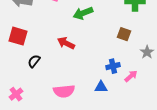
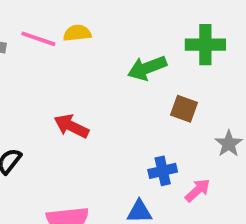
green arrow: (83, 13) -> (147, 68), moved

